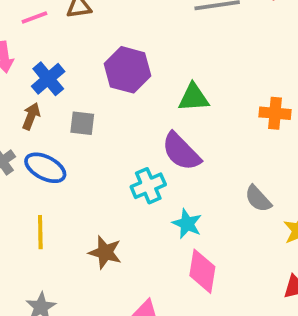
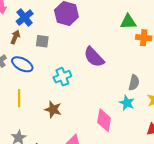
green triangle: (194, 98) -> (128, 22), moved
cyan cross: (148, 186) -> (62, 77), moved
gray semicircle: (258, 199) -> (134, 83), turned -126
cyan star: (187, 224) -> (127, 103), moved

